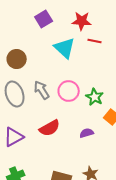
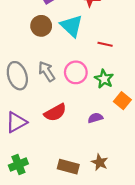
red line: (95, 41) -> (105, 44), moved
brown circle: (17, 59) -> (41, 26), moved

